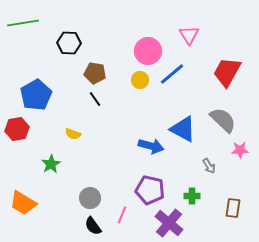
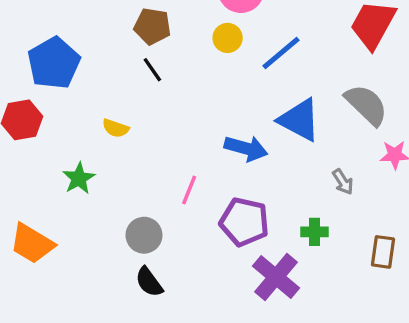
blue line: (172, 74) -> (281, 53), moved
pink line: (122, 215) -> (189, 190), moved

